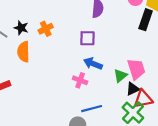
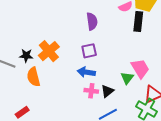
orange cross: (46, 29) -> (49, 51), size x1.5
blue arrow: (93, 64) -> (86, 72), moved
black triangle: (133, 89) -> (107, 91), moved

